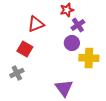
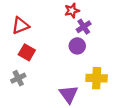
red triangle: (36, 24) -> (20, 26), moved
yellow cross: (89, 58) -> (97, 78), moved

